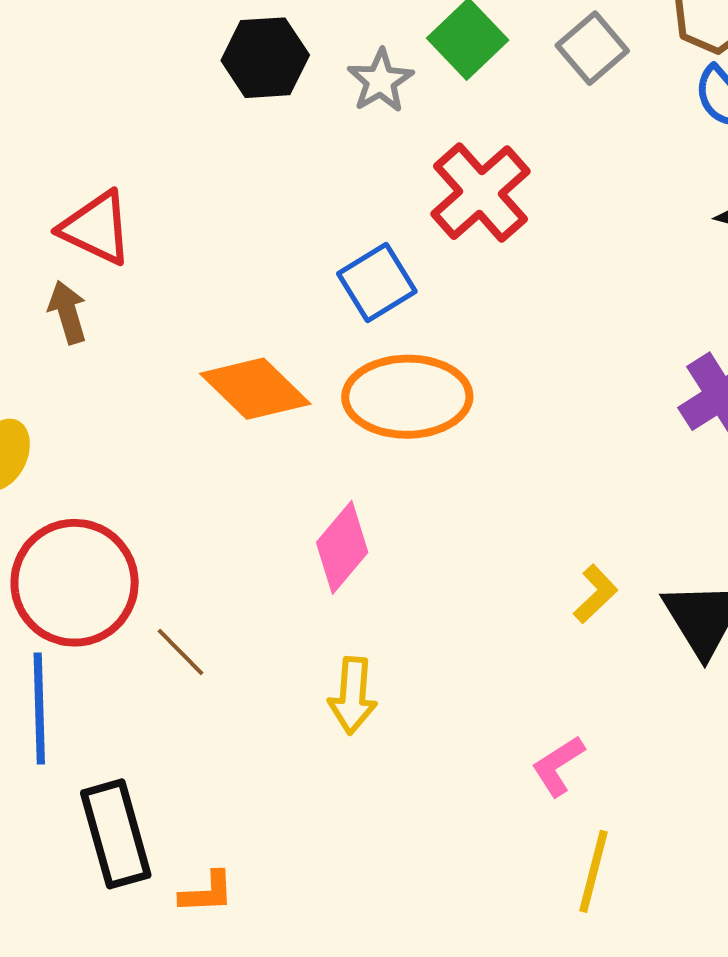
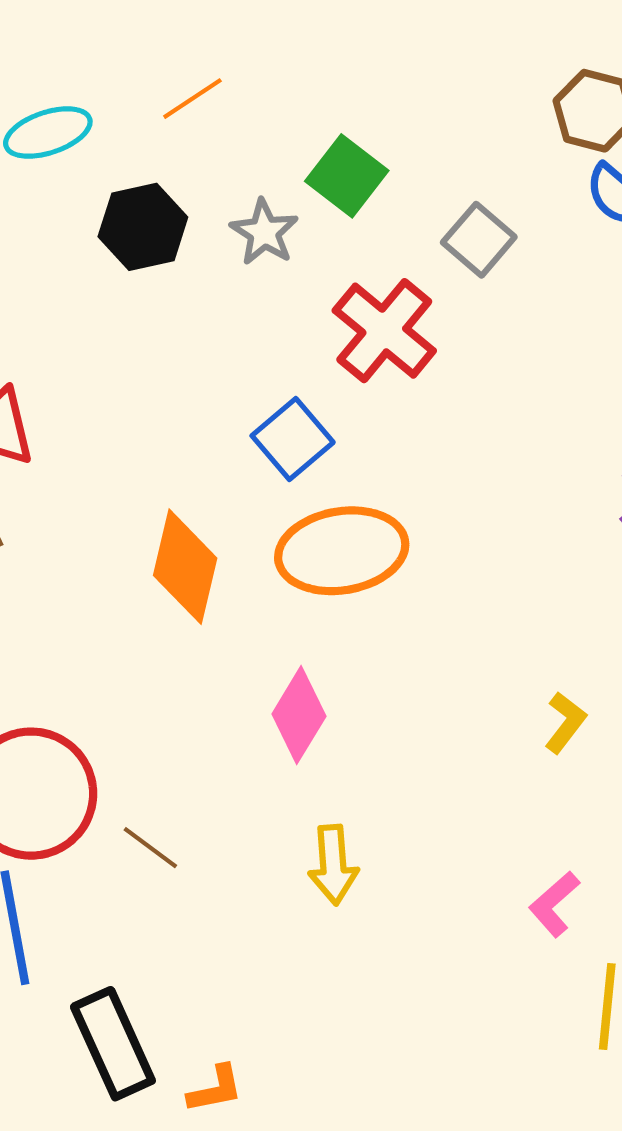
gray square: (592, 48) -> (479, 240), moved
orange diamond: (255, 389) -> (185, 567), turned 68

